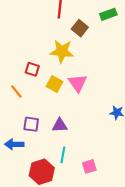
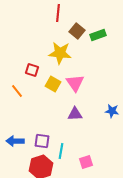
green rectangle: (108, 14) -> (98, 35), moved
purple square: (31, 124) -> (42, 141), moved
purple triangle: (60, 125) -> (75, 114), moved

